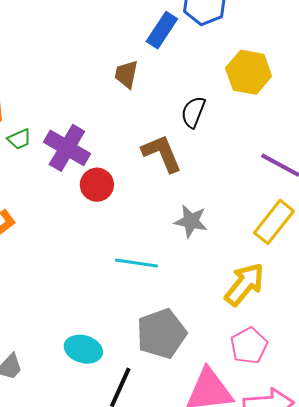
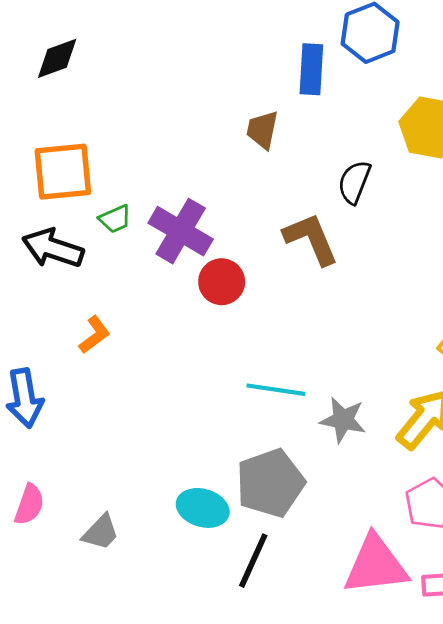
blue rectangle: (162, 30) -> (311, 69), turned -30
gray star: (191, 221) -> (343, 420), moved
gray pentagon: (161, 334) -> (270, 483), moved

